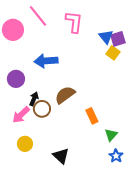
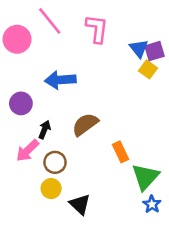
brown circle: (42, 109) -> (55, 162), moved
green triangle: (111, 135) -> (145, 177), size x1.6
yellow circle: (25, 144) -> (51, 189), moved

